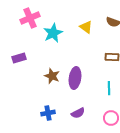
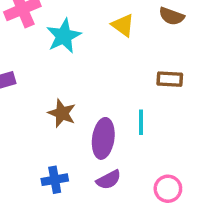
purple ellipse: (75, 78) -> (103, 138), moved
cyan line: (109, 88) -> (141, 122), moved

